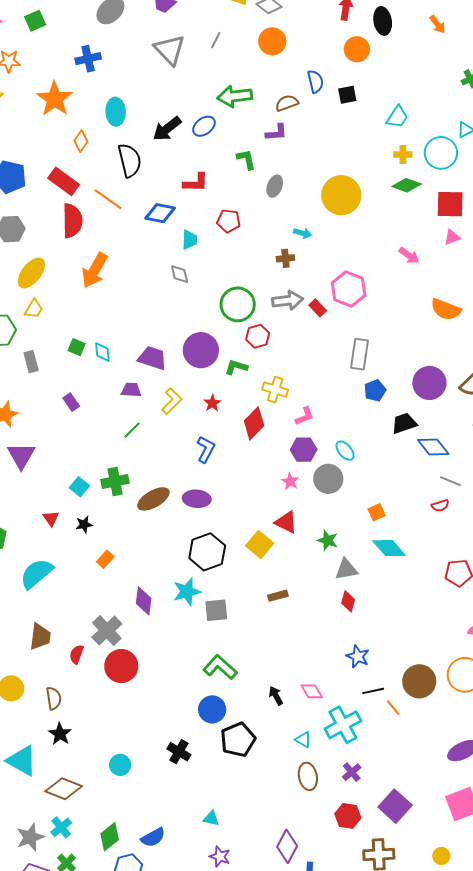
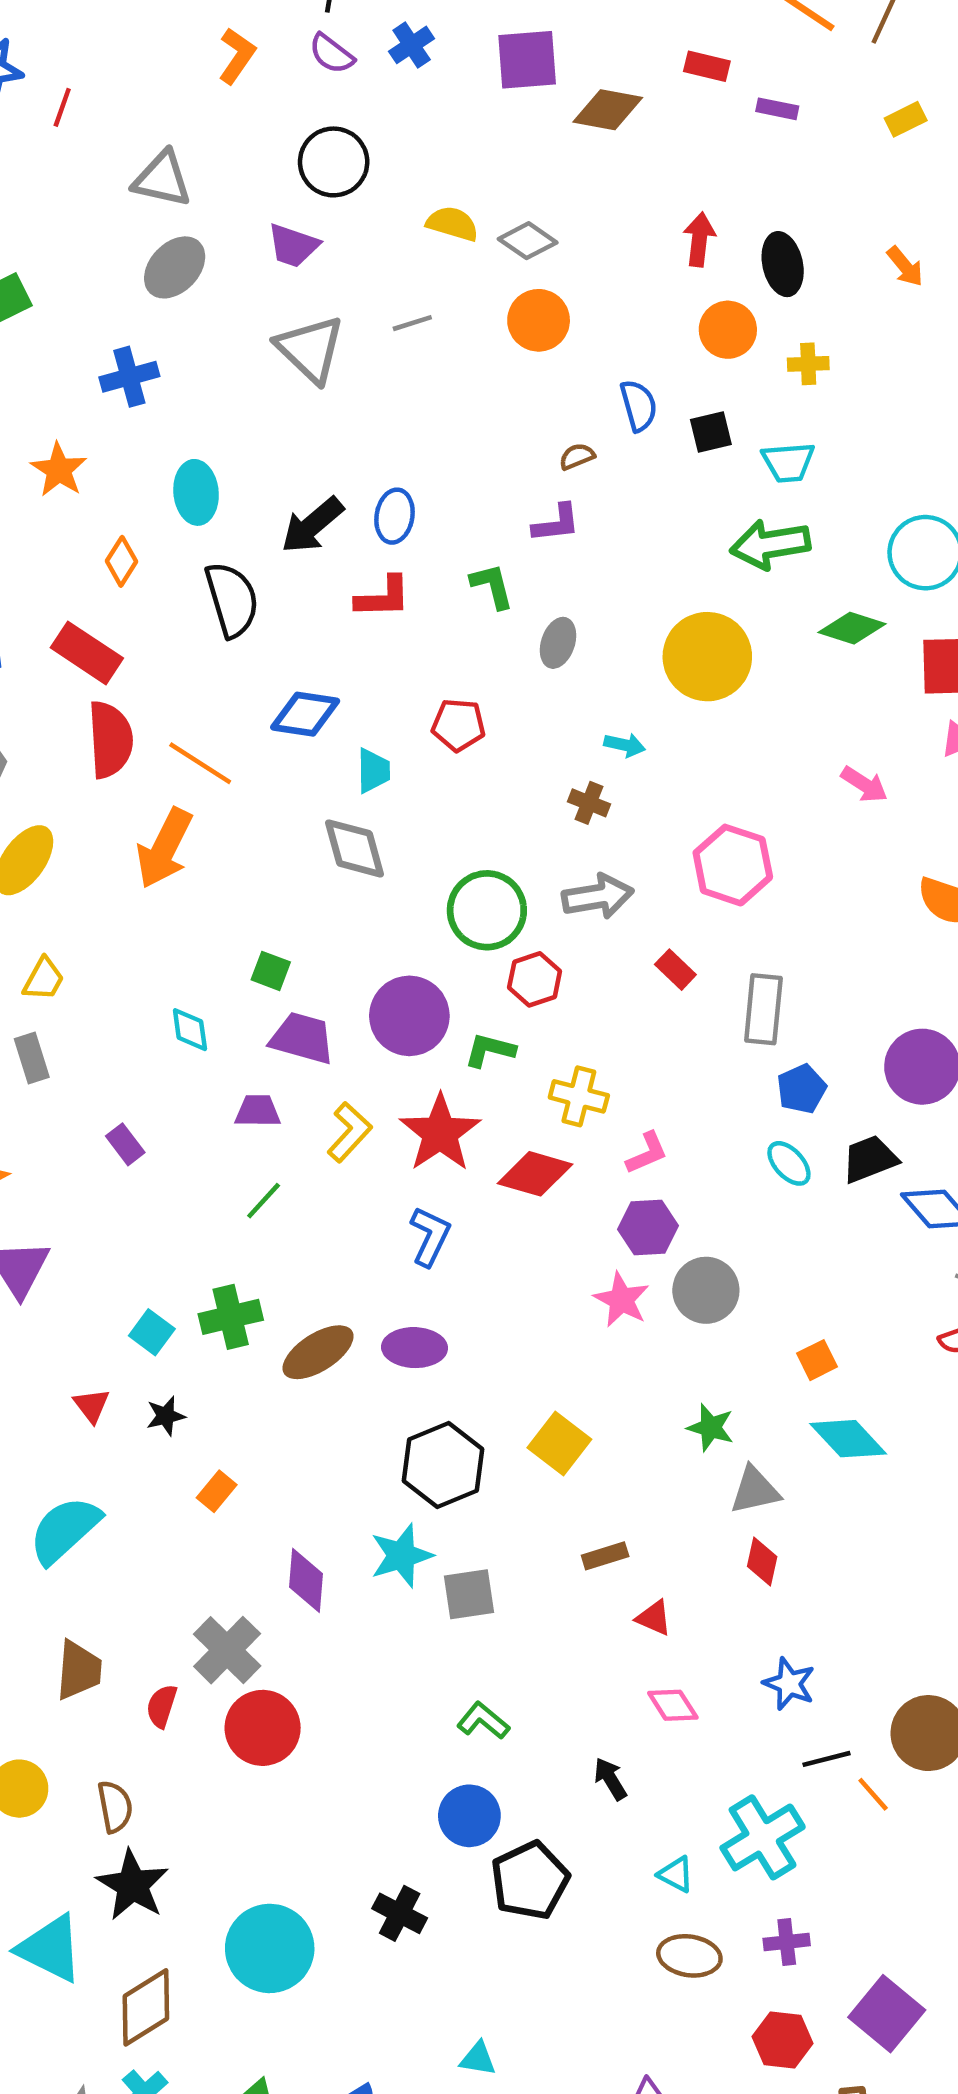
gray line: (216, 40) -> (412, 323), turned 48
green arrow: (235, 96) -> (770, 544), moved
orange star: (55, 99) -> (59, 470), size x0.7
brown semicircle: (287, 103) -> (577, 456), size x0.7
cyan trapezoid: (397, 117) -> (788, 462), moved, turned 55
blue ellipse: (204, 126) -> (395, 516), turned -40
yellow cross: (403, 155) -> (808, 364), moved
red L-shape: (196, 183) -> (383, 597), moved
orange line: (108, 199) -> (200, 763), moved
brown cross: (285, 258) -> (589, 803), turned 30
gray diamond: (180, 274) -> (355, 848), size x1.5
red rectangle: (318, 308) -> (675, 970), moved
yellow trapezoid: (34, 309) -> (44, 979), moved
green square: (77, 347) -> (271, 971), moved
red star: (212, 403) -> (440, 1133), size x2.0
red diamond: (254, 423) -> (535, 1174), turned 64
cyan ellipse: (345, 451) -> (789, 1163), moved
pink star: (290, 481) -> (622, 1300), size x1.4
red triangle: (286, 522) -> (654, 1618), moved, size x0.7
green L-shape: (220, 667) -> (483, 1721), size x0.7
pink diamond: (312, 691) -> (673, 1705), moved
black star: (60, 734) -> (132, 1885), size x1.4
cyan circle: (120, 765) -> (270, 1948), size x1.8
purple cross: (352, 772) -> (787, 1942), turned 36
brown ellipse: (308, 776) -> (689, 1956), turned -68
brown diamond: (64, 789) -> (146, 2007), turned -51

